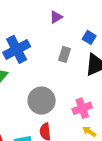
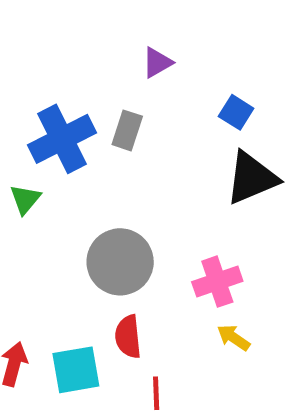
gray rectangle: (64, 54) -> (127, 130), moved

